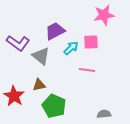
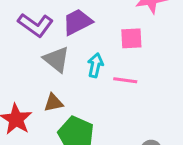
purple L-shape: (18, 43) -> (36, 25), moved
cyan arrow: (71, 48) -> (95, 65), moved, turned -35

